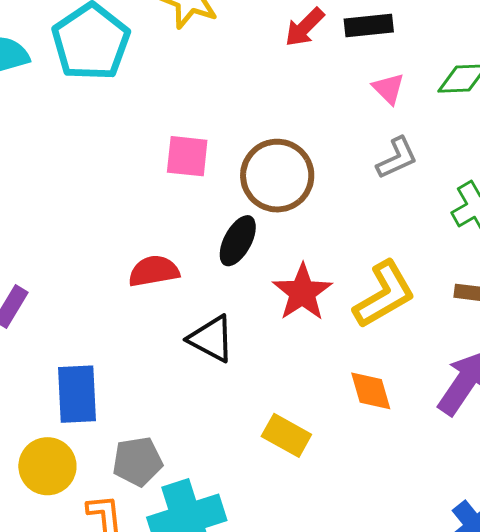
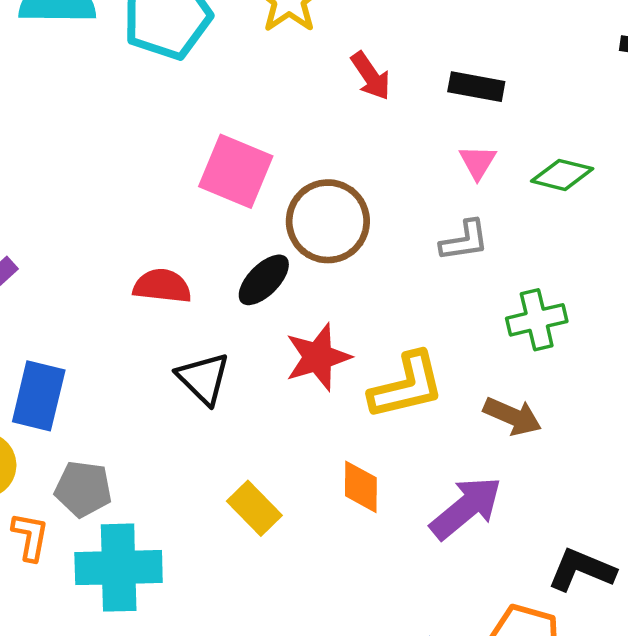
red arrow: (305, 27) -> (371, 76), moved, turned -96
pink square: (187, 156) -> (236, 171), size x1.4

